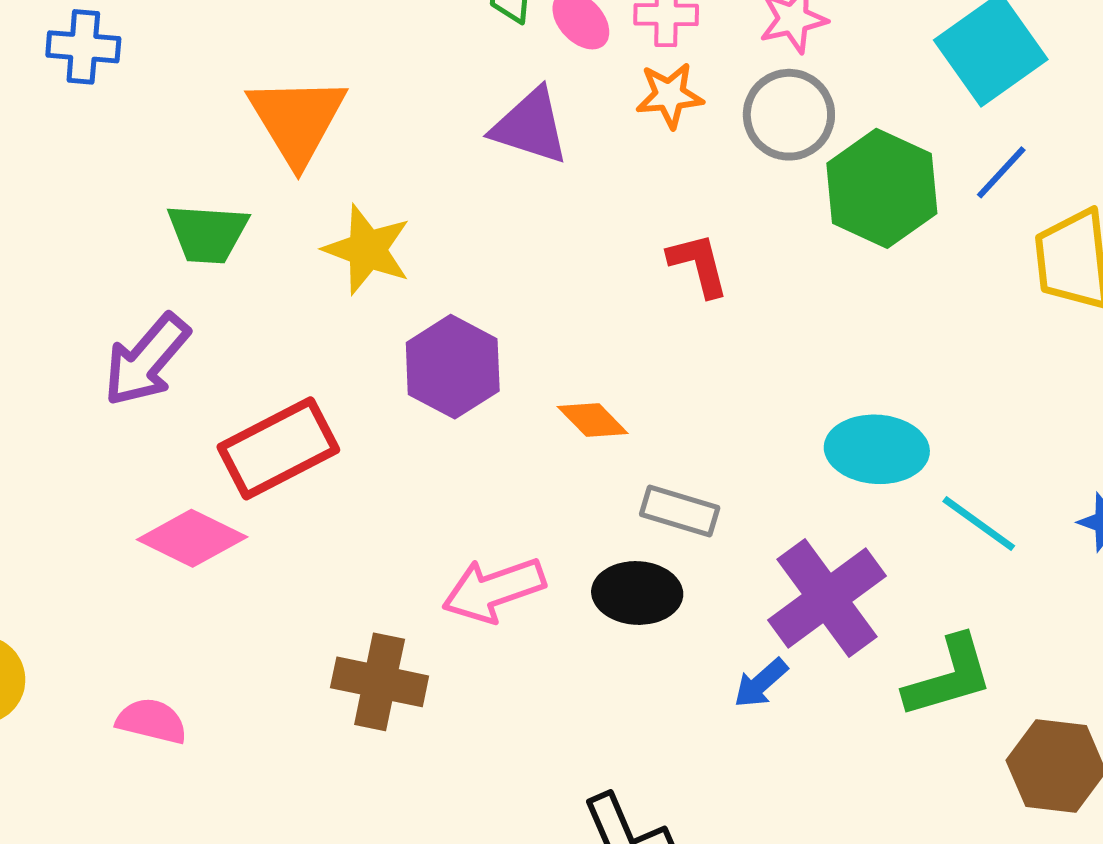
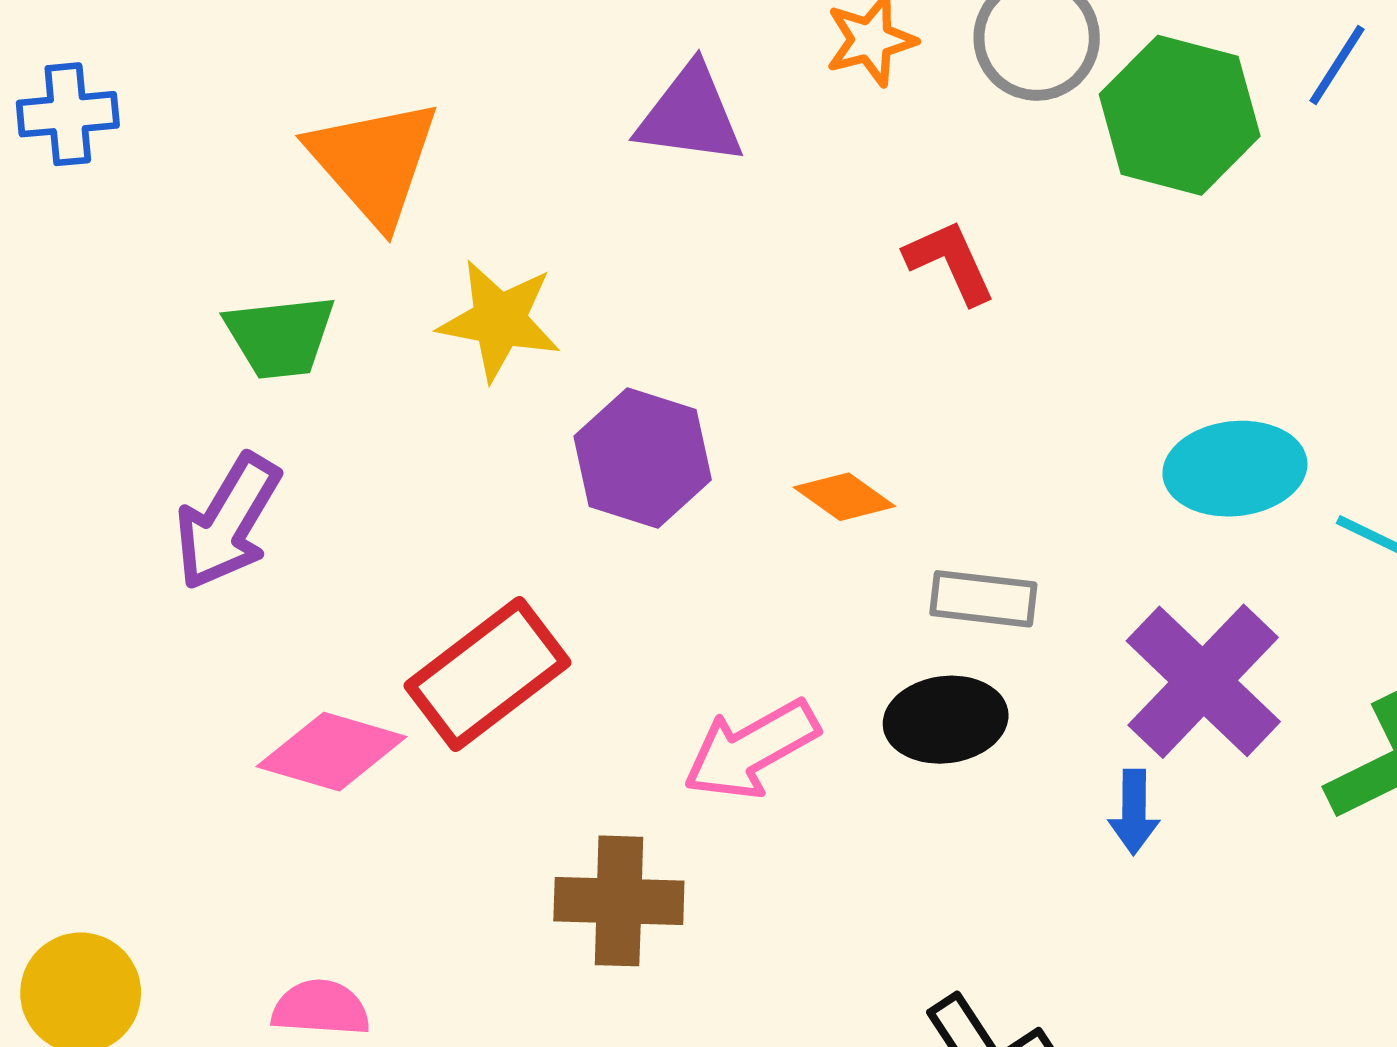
red rectangle: (278, 448) -> (487, 674), moved
blue arrow: (761, 683) -> (1134, 812), turned -38

